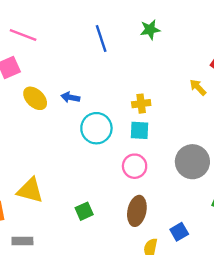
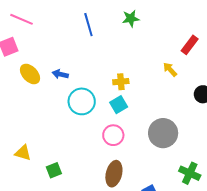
cyan square: (140, 130) -> (119, 105), turned -36
yellow triangle: (30, 190) -> (23, 153), size x0.7
green square: (84, 211) -> (54, 170), moved

